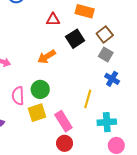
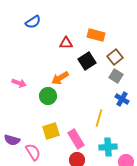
green circle: (40, 89) -> (48, 96), moved
pink semicircle: (18, 96) -> (33, 152), moved, turned 150
cyan cross: (107, 122) -> (108, 147), moved

